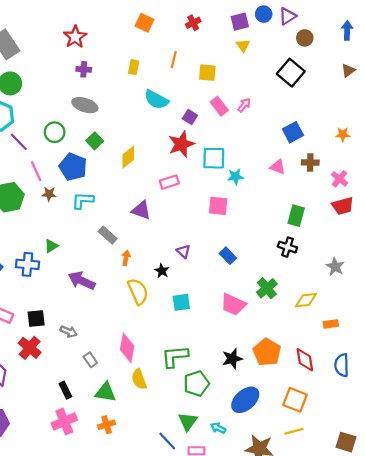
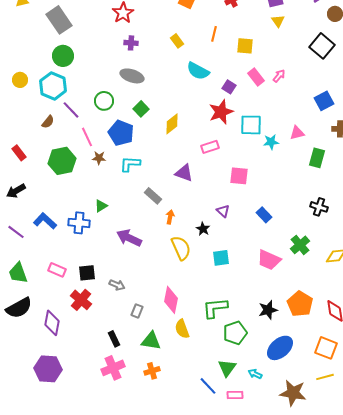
yellow rectangle: (134, 67) -> (177, 41), turned -48
pink triangle: (278, 167) -> (297, 133), moved, turned -35
pink square: (218, 206) -> (239, 176), moved
green rectangle: (296, 216) -> (317, 158), moved
gray rectangle: (90, 360) -> (137, 311), turned 56

